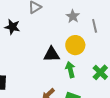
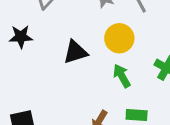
black triangle: (52, 54) -> (75, 52), moved

